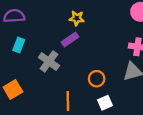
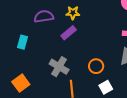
purple semicircle: (14, 16) -> (44, 16), moved
gray cross: (49, 61) -> (59, 67), moved

